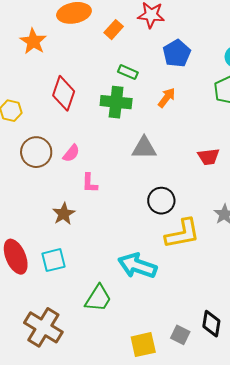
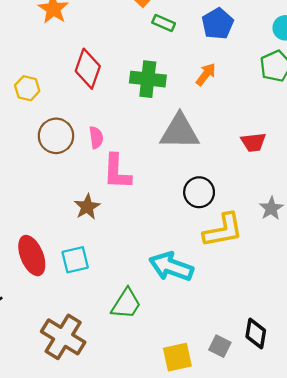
green rectangle: (128, 72) -> (164, 23), moved
gray triangle: (144, 148) -> (180, 132), size x1.4
pink semicircle: (71, 153) -> (96, 137), turned -48
pink L-shape: (90, 183) -> (117, 172), size x1.6

